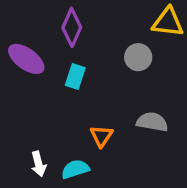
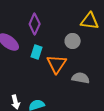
orange triangle: (101, 136) -> (57, 64), moved, size x1.5

